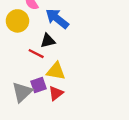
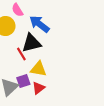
black triangle: (48, 41) -> (31, 43), size x1.5
red line: (36, 54) -> (21, 54), turned 32

